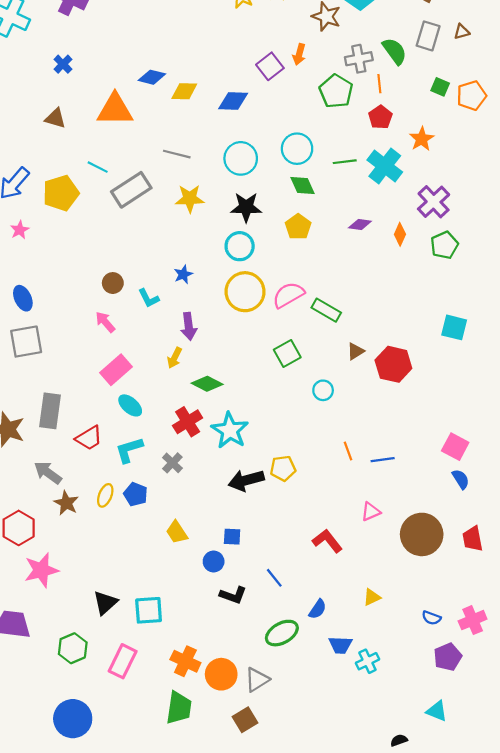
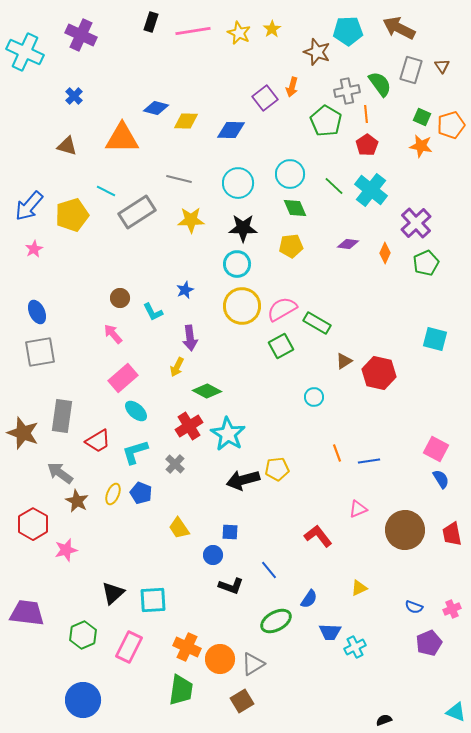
brown triangle: (462, 32) -> (442, 66), turned -49
orange star: (422, 139) -> (421, 146), moved, turned -30
green line: (345, 162) -> (334, 186), turned 50
yellow pentagon: (298, 227) -> (291, 246), turned 30
green square: (287, 353) -> (281, 346), moved
pink star: (41, 570) -> (66, 550), moved, size x0.7
pink cross: (473, 620) -> (452, 609), size x0.7
cyan triangle: (437, 711) -> (456, 712), moved

